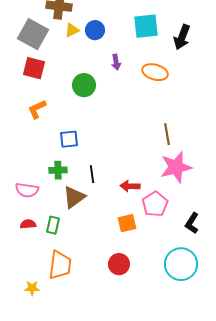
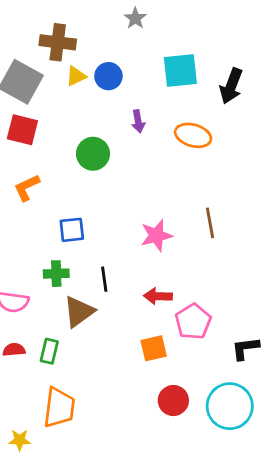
pink star: (176, 167) -> (156, 236), moved, size x0.7
black L-shape: (192, 223) -> (245, 348), turned 50
red circle: (119, 264) -> (173, 401), moved

